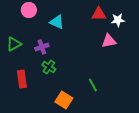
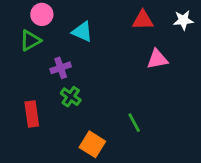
white star: (118, 20) -> (183, 20), moved
green triangle: (14, 44) -> (30, 40), moved

